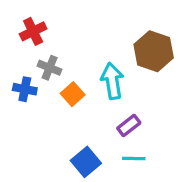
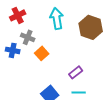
cyan arrow: (112, 81) -> (57, 18), moved

